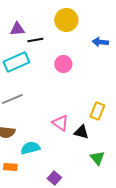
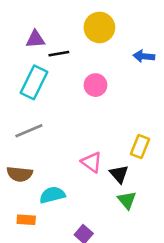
cyan rectangle: (16, 62) -> (34, 82), turned -40
black triangle: (81, 132) -> (119, 174), turned 35
green triangle: (97, 158) -> (127, 200), moved

